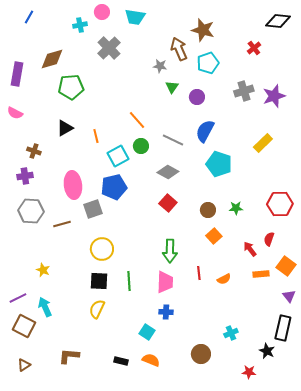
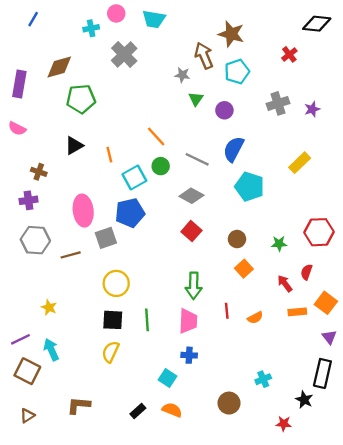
purple star: (274, 96) -> (312, 109), size x0.6
green star: (236, 208) -> (279, 244), moved
black rectangle: (121, 361) -> (138, 411), turned -56

